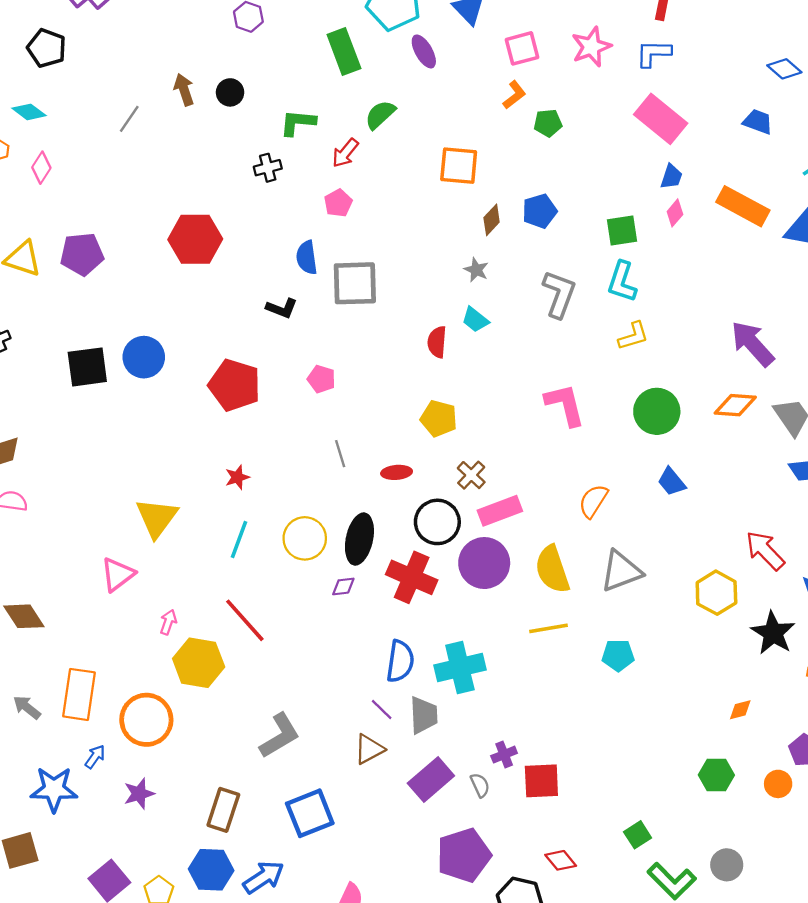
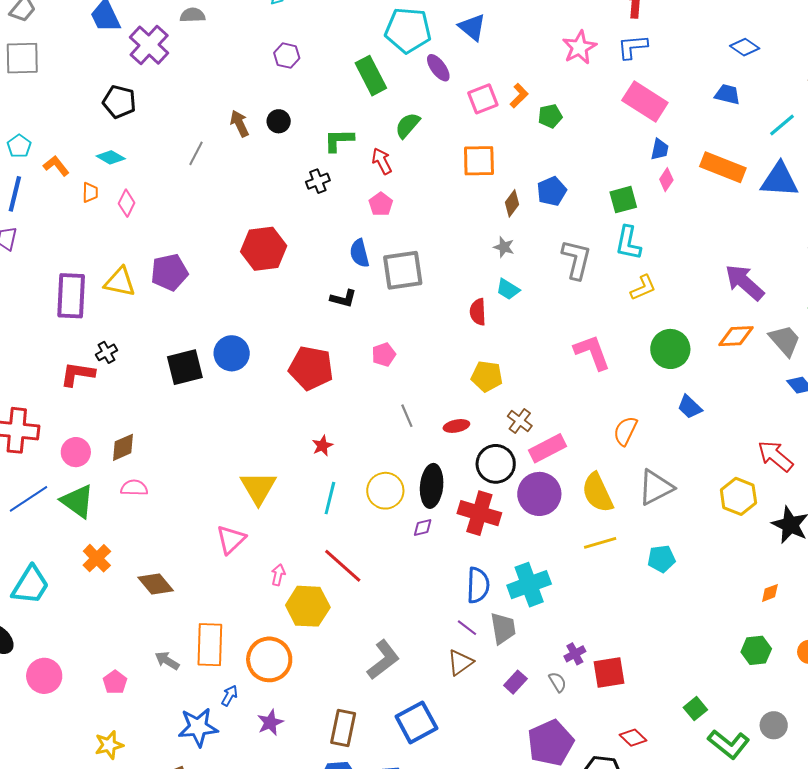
pink square: (522, 48) -> (483, 99), moved
red arrow: (345, 153) -> (382, 161), turned 120
pink pentagon: (321, 379) -> (384, 354), turned -30
purple rectangle: (431, 779) -> (515, 682), size x0.6

